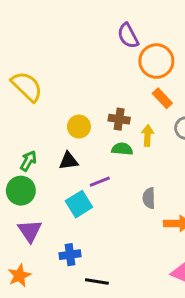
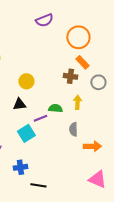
purple semicircle: (128, 36) -> (44, 20), moved, turned -84
brown cross: (119, 119) -> (70, 76), moved
yellow arrow: (147, 136) -> (77, 102), moved
green semicircle: (122, 149) -> (55, 108), moved

